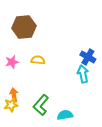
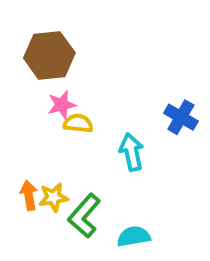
pink star: (12, 62) -> (62, 105), moved
cyan arrow: (83, 74) -> (132, 152), moved
yellow star: (11, 105) -> (53, 197), moved

